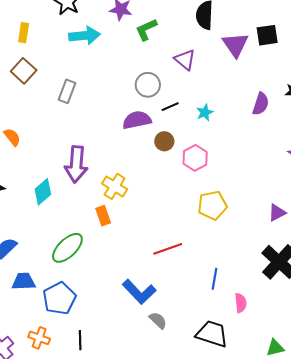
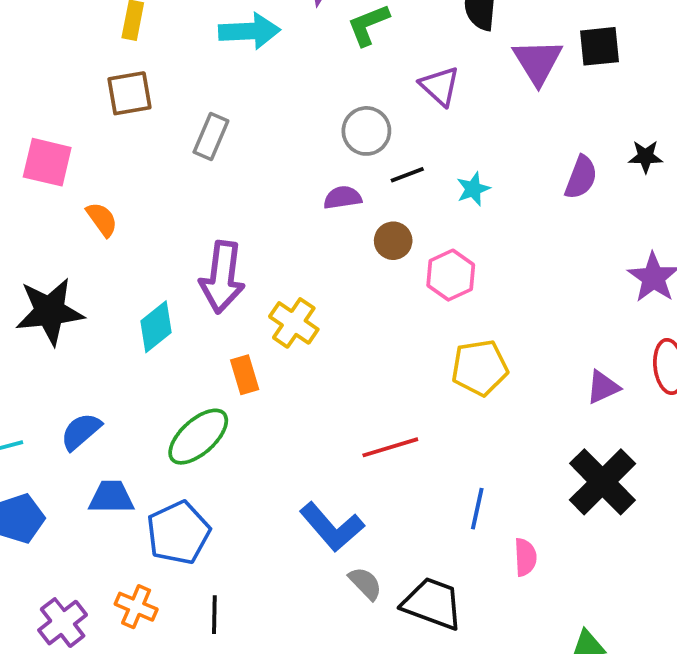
brown square: (24, 71) -> (129, 93), turned 35
purple semicircle: (137, 120) -> (343, 198), size x0.7
orange rectangle: (103, 216) -> (245, 375), moved
black trapezoid: (212, 334) -> (432, 603), moved

